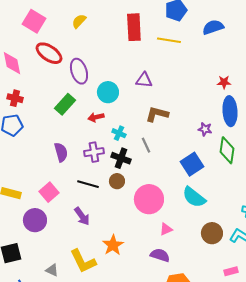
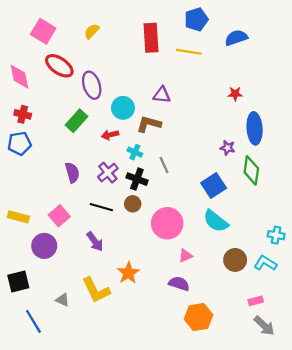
red star: (224, 82) -> (235, 94), moved
brown L-shape: (157, 114) -> (149, 124), moved
purple cross: (94, 152) -> (108, 173), turned -30

